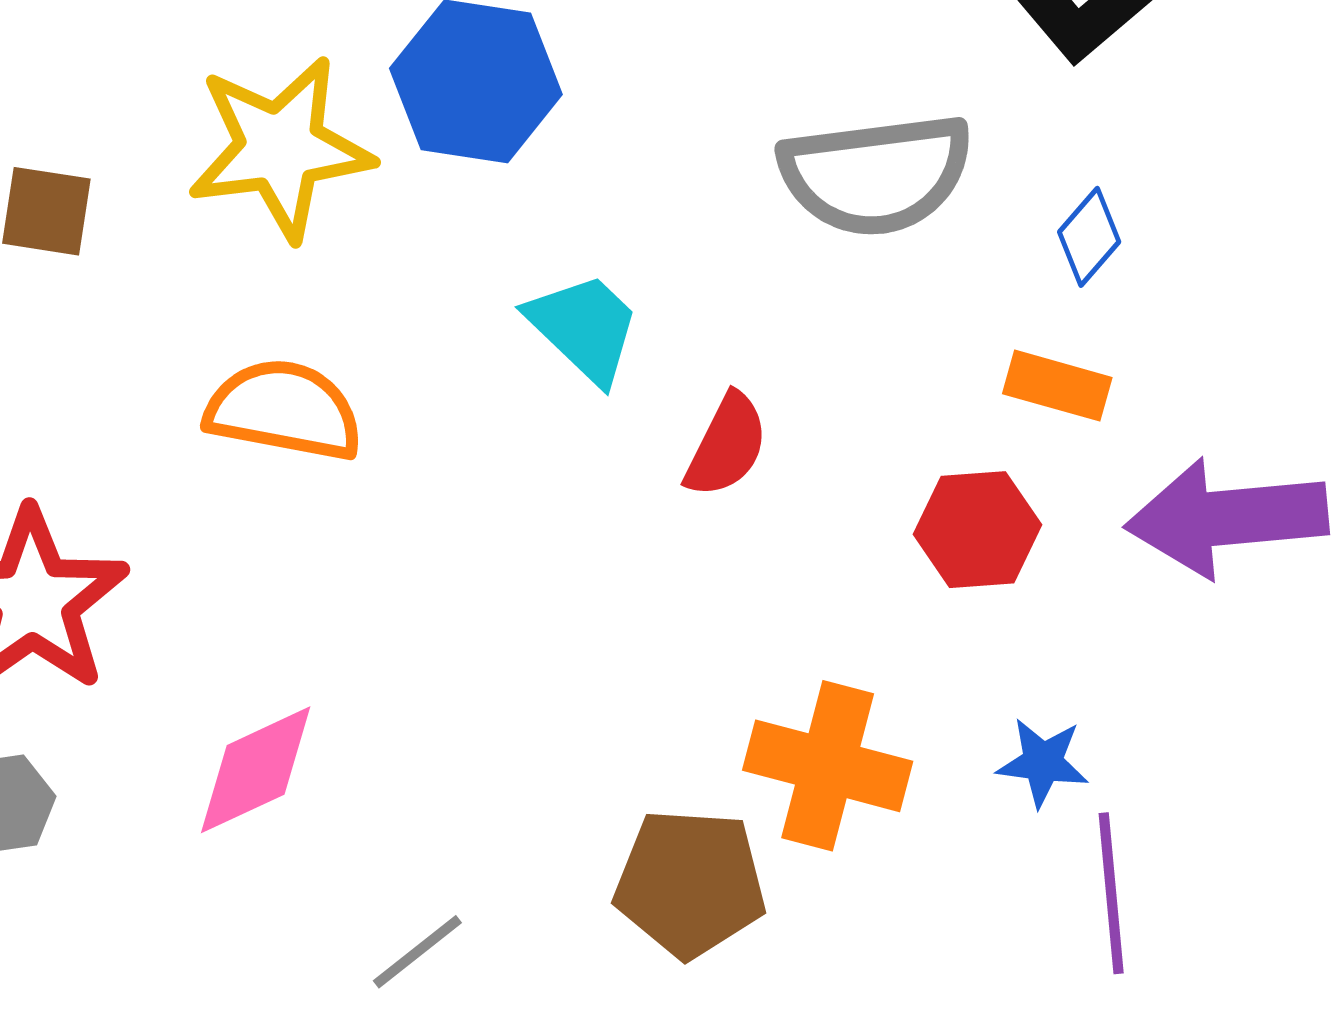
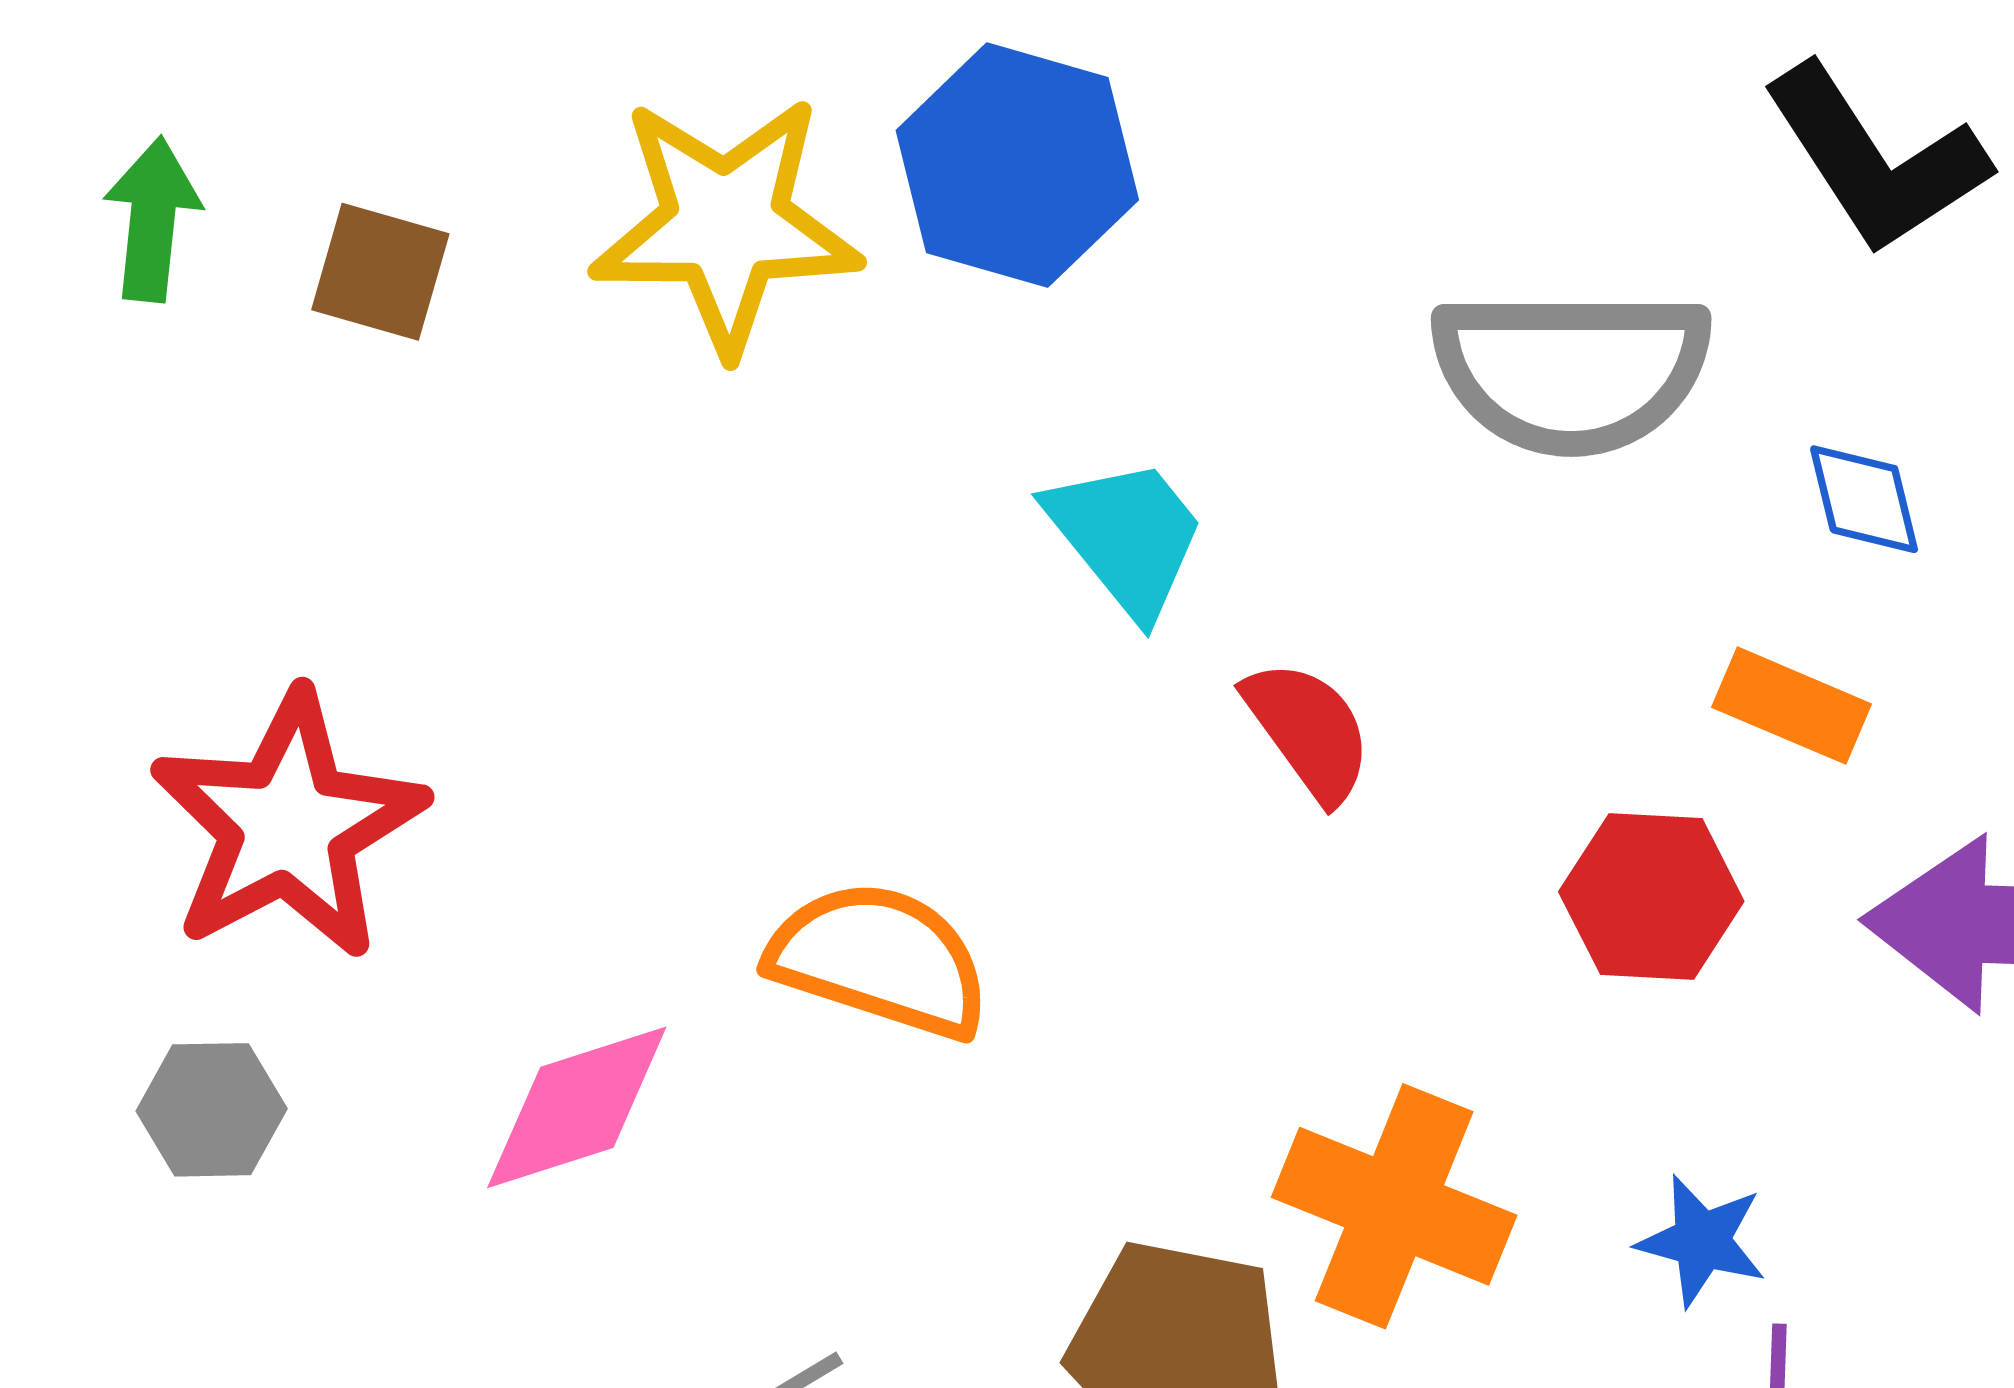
blue diamond: (1089, 237) -> (1864, 499), turned -62
orange semicircle: (284, 410) -> (880, 960), moved
red semicircle: (727, 446) -> (1308, 731), turned -70

